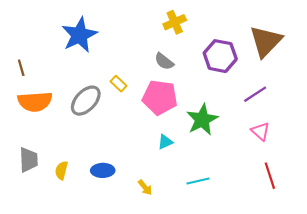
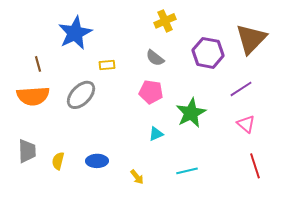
brown line: (21, 68) -> (38, 64), moved
yellow rectangle: (119, 84) -> (107, 65), moved, turned -49
pink pentagon: (160, 97) -> (151, 92), size x0.7

